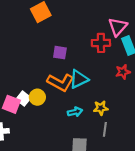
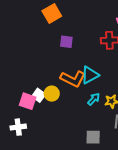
purple square: (60, 53) -> (66, 42), moved
cyan arrow: (75, 112) -> (94, 99), moved, turned -32

